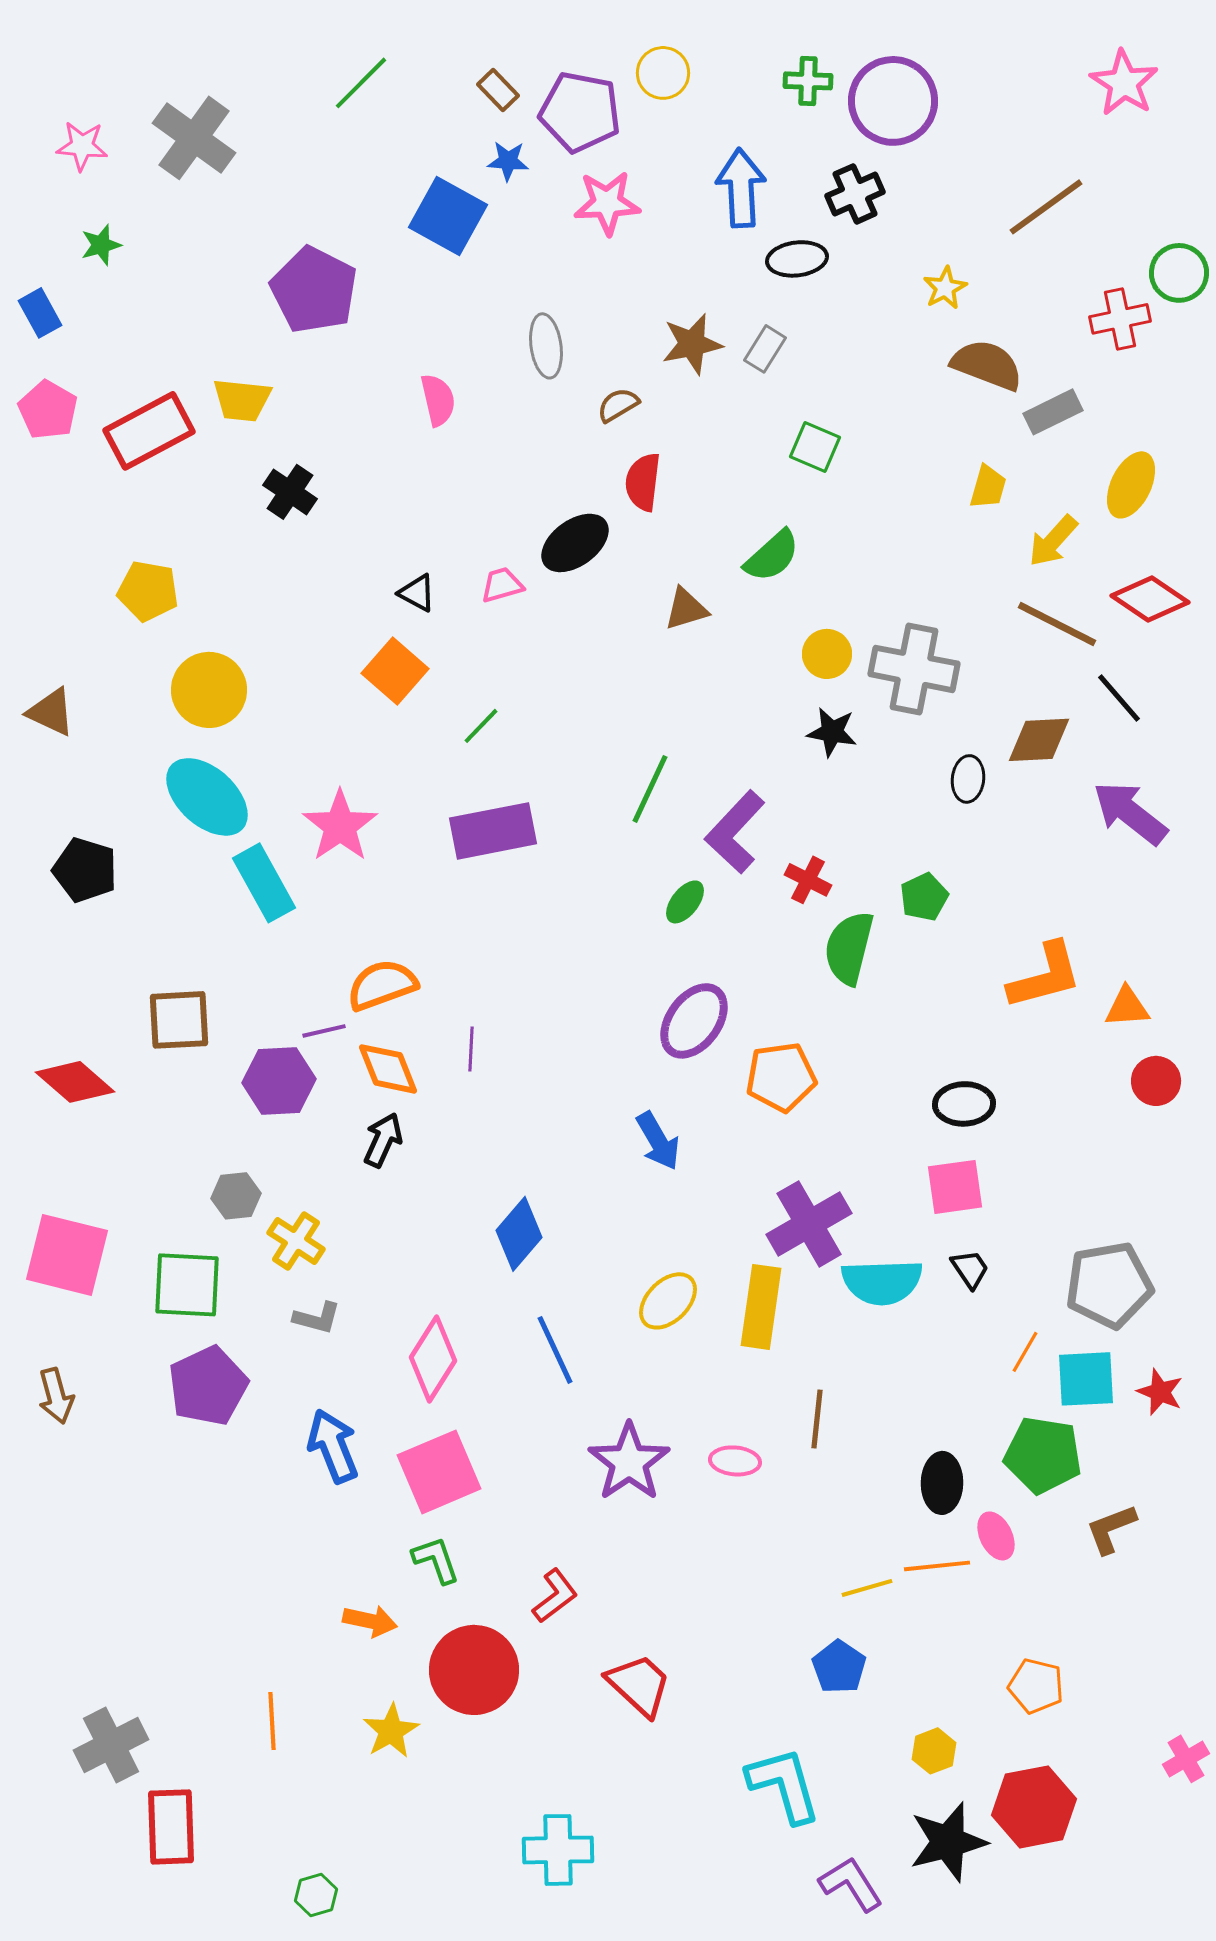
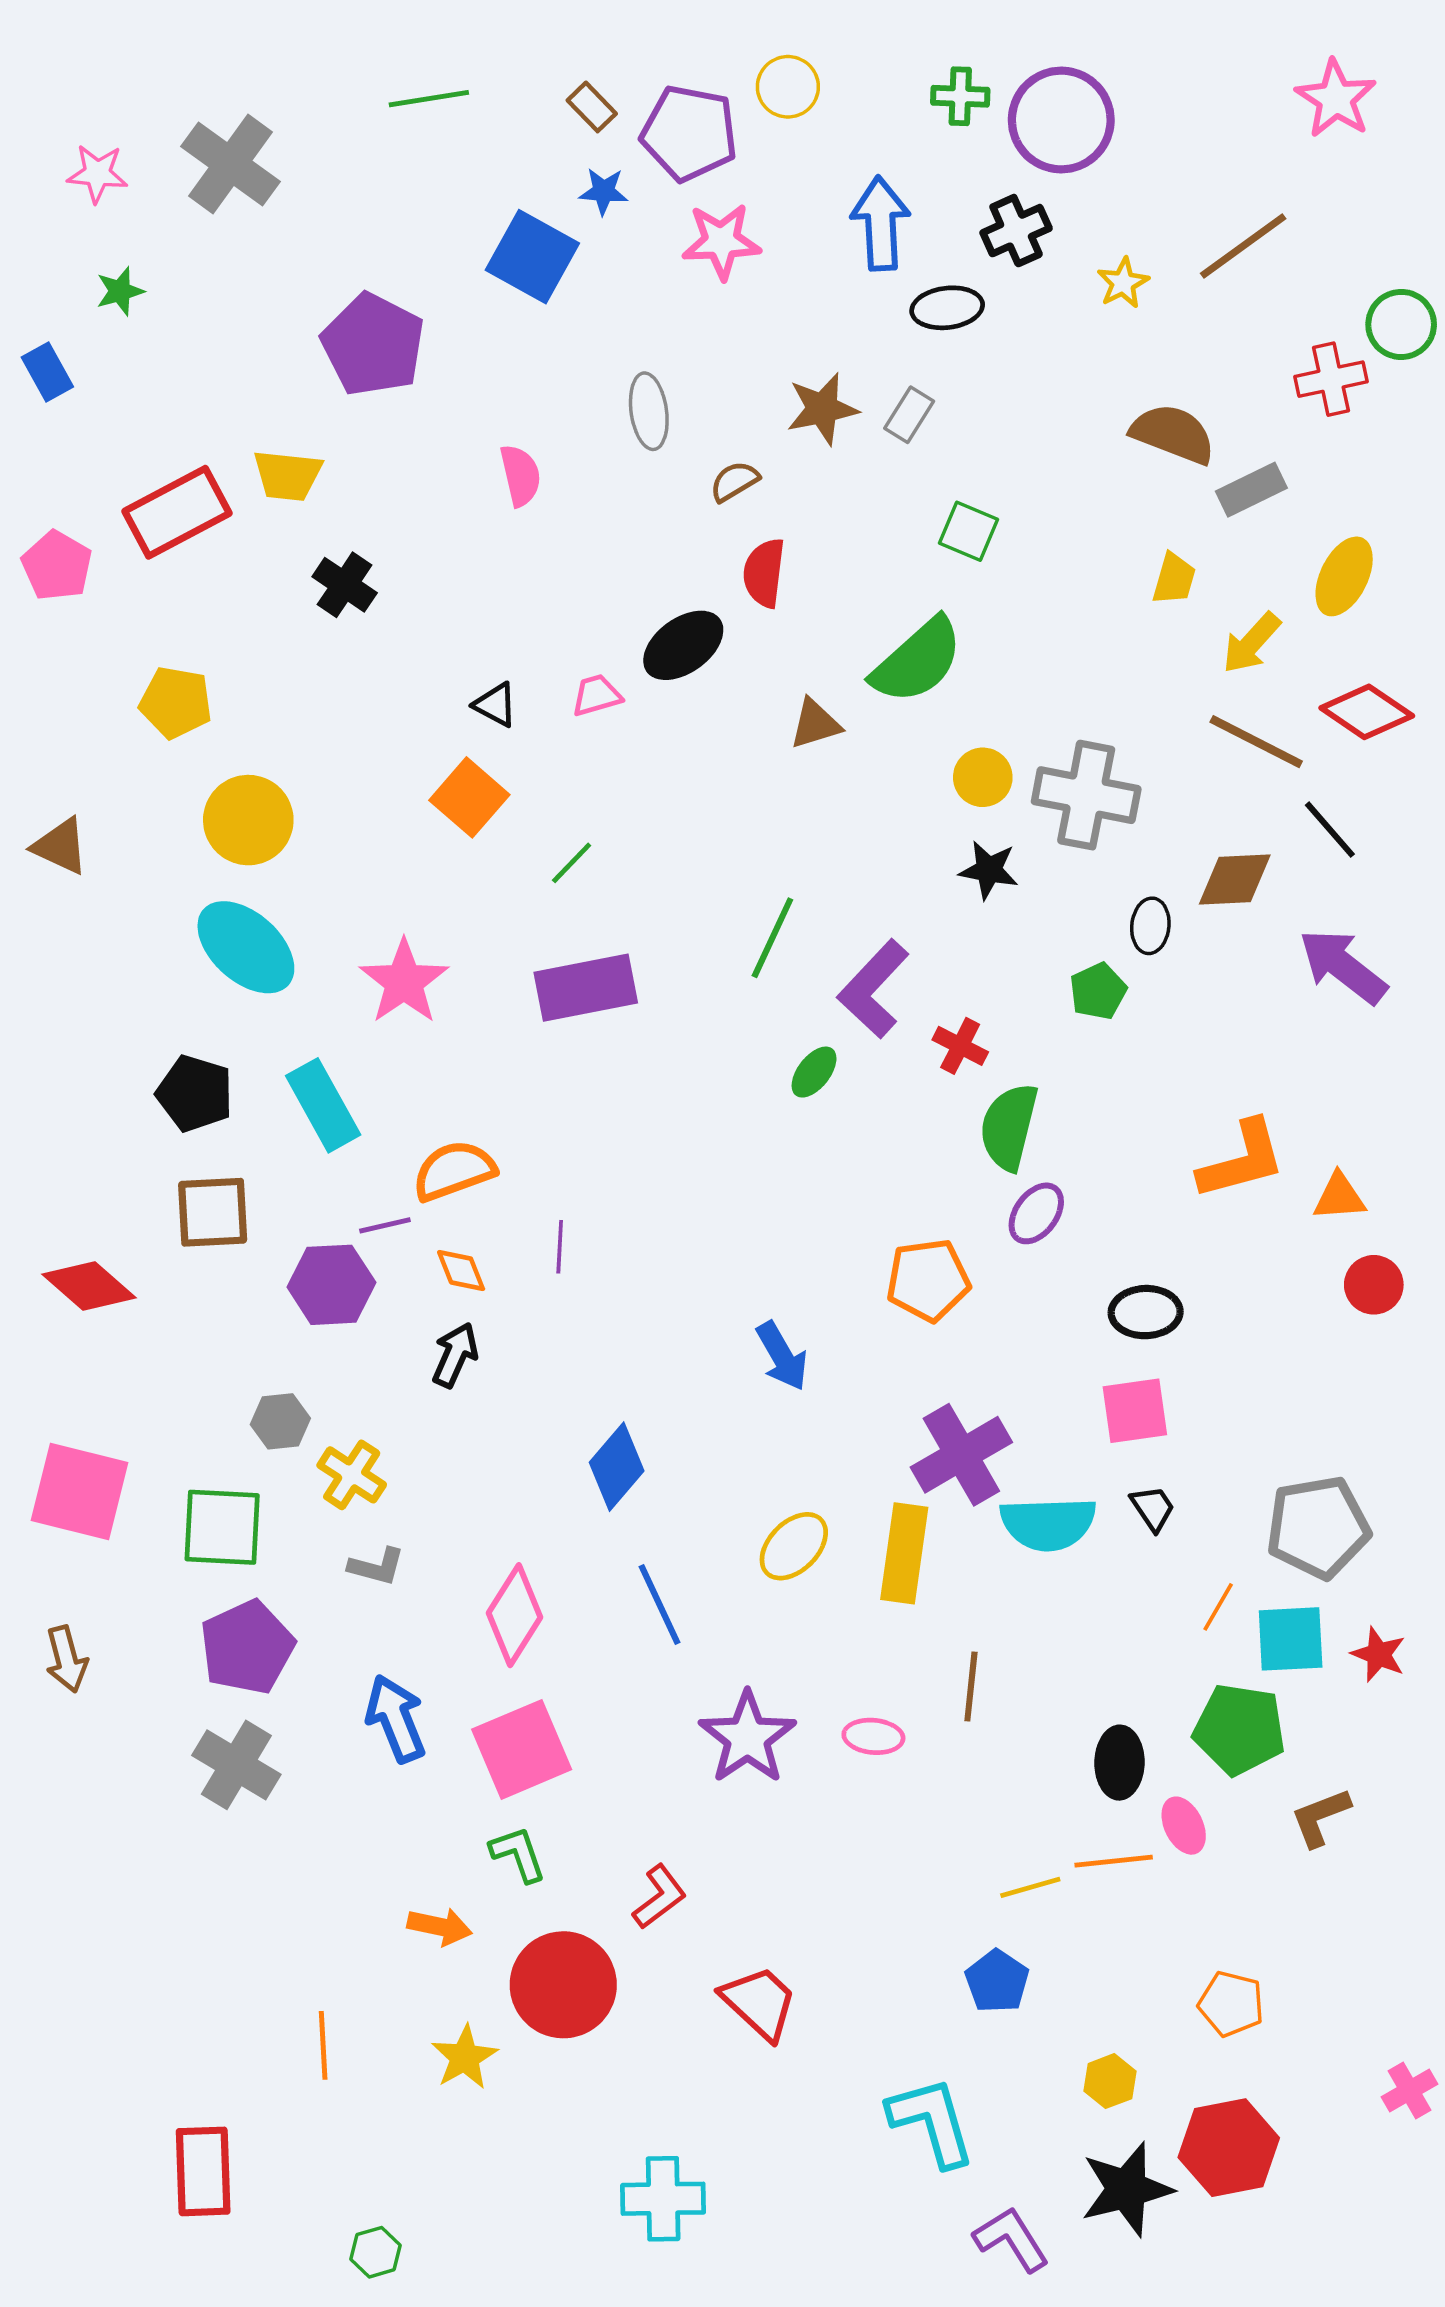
green line: (361, 83) -> (429, 99), turned 36
yellow star: (945, 288) -> (1123, 283), moved
pink pentagon: (48, 410) -> (57, 566), moved
green semicircle: (772, 556) -> (917, 661), size x1.4
black pentagon: (85, 870) -> (195, 1093), moved
cyan rectangle: (264, 883) -> (323, 1105), moved
green pentagon: (924, 897) -> (1098, 991), moved
purple ellipse: (694, 1021) -> (1036, 1213), moved, size x0.7
orange diamond: (388, 1069) -> (461, 1271), size x0.7
gray cross: (111, 1745) -> (236, 1765), moved, turned -32

